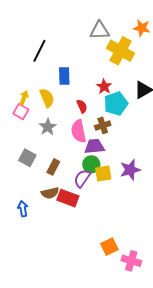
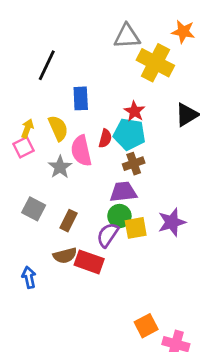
cyan pentagon: (116, 104) -> (129, 134), moved, turned 30
red semicircle: (82, 106) -> (105, 138), turned 40
pink square: (21, 112) -> (24, 147), turned 35
pink semicircle: (79, 131) -> (81, 151), moved

